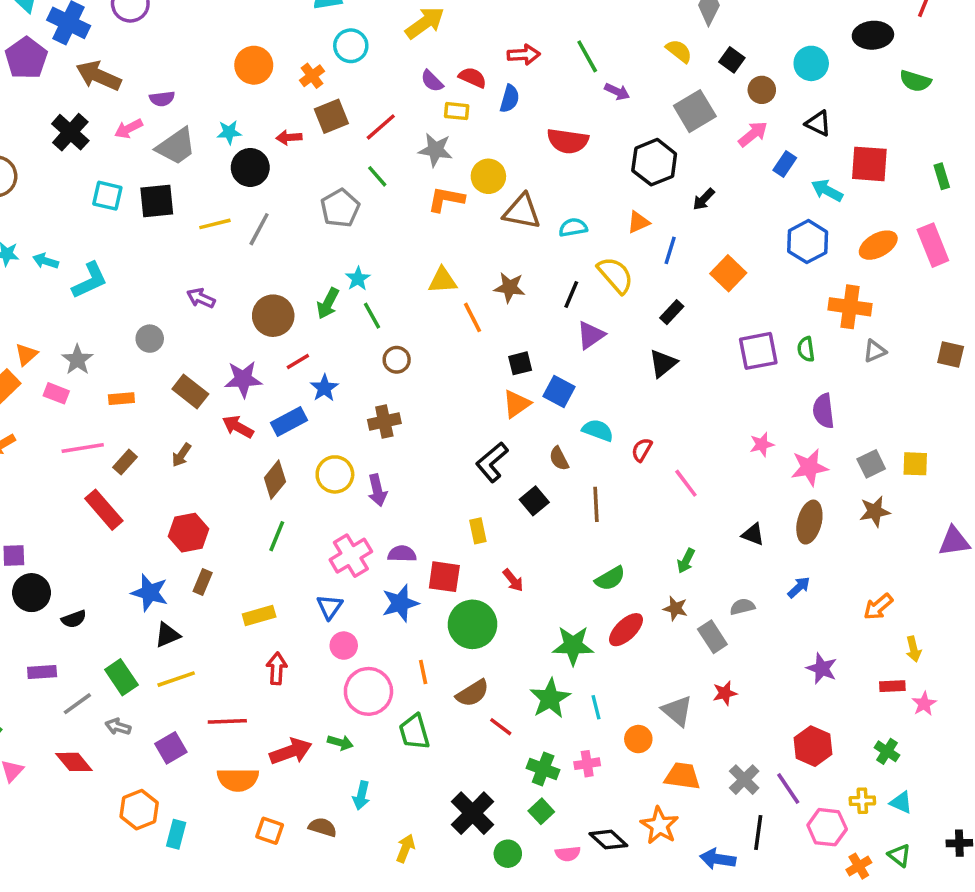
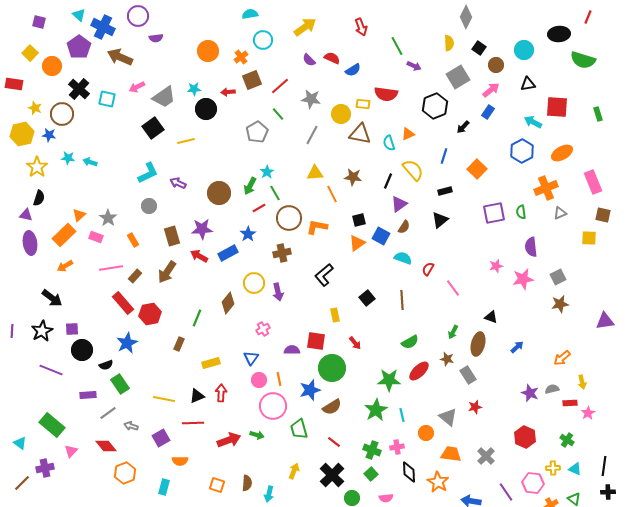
yellow semicircle: (679, 51) -> (449, 43), turned 49
red arrow: (524, 55) -> (361, 27), moved, turned 72
green semicircle: (915, 81) -> (583, 60), size x1.4
purple semicircle: (162, 99) -> (156, 38), moved
blue semicircle: (510, 99) -> (353, 70), turned 42
yellow rectangle: (457, 111) -> (363, 104), moved
black triangle: (818, 123) -> (528, 84), turned -35
black cross: (70, 132) -> (79, 89), moved
blue rectangle: (785, 164) -> (488, 112), moved
cyan square: (107, 196) -> (107, 99), moved
orange L-shape: (446, 199) -> (317, 227), moved
black square: (157, 201) -> (153, 128), turned -30
orange triangle: (638, 222) -> (408, 134), moved
cyan semicircle: (573, 227) -> (389, 143), turned -98
gray line: (259, 229) -> (312, 135), moved
pink rectangle: (933, 245) -> (593, 182), moved
cyan L-shape: (90, 280) -> (148, 173), moved
orange cross: (850, 307) -> (546, 188), turned -30
black rectangle: (672, 312) -> (445, 191), turned 32
brown circle: (397, 360) -> (289, 218), size x1.6
red line: (298, 362) -> (259, 208), moved
brown rectangle: (190, 392) -> (172, 236), turned 36
orange rectangle: (121, 399) -> (133, 240), turned 64
brown arrow: (181, 455) -> (167, 272), size x1.6
brown semicircle: (559, 459) -> (404, 227), moved, turned -120
black L-shape: (492, 462) -> (324, 275), moved
yellow square: (915, 464) -> (589, 238), moved
brown diamond: (275, 480) -> (228, 303), moved
brown ellipse: (809, 522) -> (478, 344), moved
red hexagon: (189, 533) -> (150, 314), moved
green line: (277, 536) -> (197, 318), moved
purple semicircle: (402, 554) -> (292, 350), moved
pink cross: (351, 556) -> (263, 329), size x0.6
blue star: (150, 593) -> (127, 343), moved, turned 30
blue star: (400, 603) -> (310, 390), moved
gray semicircle: (742, 607) -> (552, 389), moved
black triangle: (167, 635) -> (197, 396), moved
orange line: (423, 672) -> (279, 379), moved
green rectangle: (121, 677) -> (120, 384), moved
yellow line: (176, 679) -> (164, 399), turned 30
red line: (501, 727) -> (334, 442), moved
orange semicircle: (238, 780) -> (180, 461), moved, size x0.7
purple line: (788, 788) -> (506, 492), moved
cyan arrow: (361, 795) -> (269, 494), moved
orange hexagon: (139, 810) -> (125, 473), moved
brown semicircle: (323, 827) -> (247, 483), turned 77
black line: (758, 833) -> (604, 466), moved
black diamond: (608, 840) -> (409, 472), moved, turned 45
yellow arrow: (405, 848) -> (294, 471), moved

